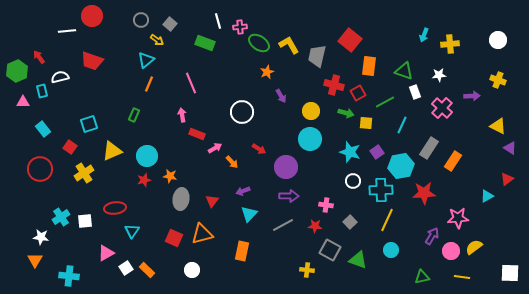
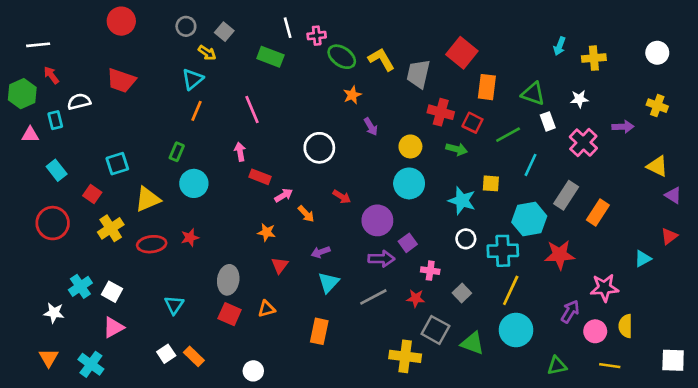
white line: (67, 31) -> (38, 45), moved
red square: (358, 93) -> (472, 123), turned -35
yellow square: (366, 123) -> (491, 183), moved
purple square: (377, 152) -> (408, 243), moved
cyan circle: (147, 156) -> (194, 183), moved
orange star: (170, 176) -> (266, 232), moved
gray ellipse: (181, 199) -> (228, 280), moved
red ellipse: (115, 208) -> (152, 244), moved
white square: (85, 221) -> (112, 292), turned 35
orange triangle: (202, 234) -> (266, 309), size x0.6
yellow semicircle: (474, 247) -> (626, 326), turned -54
cyan circle: (391, 250) -> (516, 330), size x1.6
pink triangle: (106, 253) -> (113, 327), moved
orange triangle: (35, 260) -> (49, 358), moved
white circle: (192, 270) -> (253, 371), moved
yellow cross: (307, 270) -> (405, 356), size x1.6
cyan cross: (69, 276) -> (91, 364), turned 30

